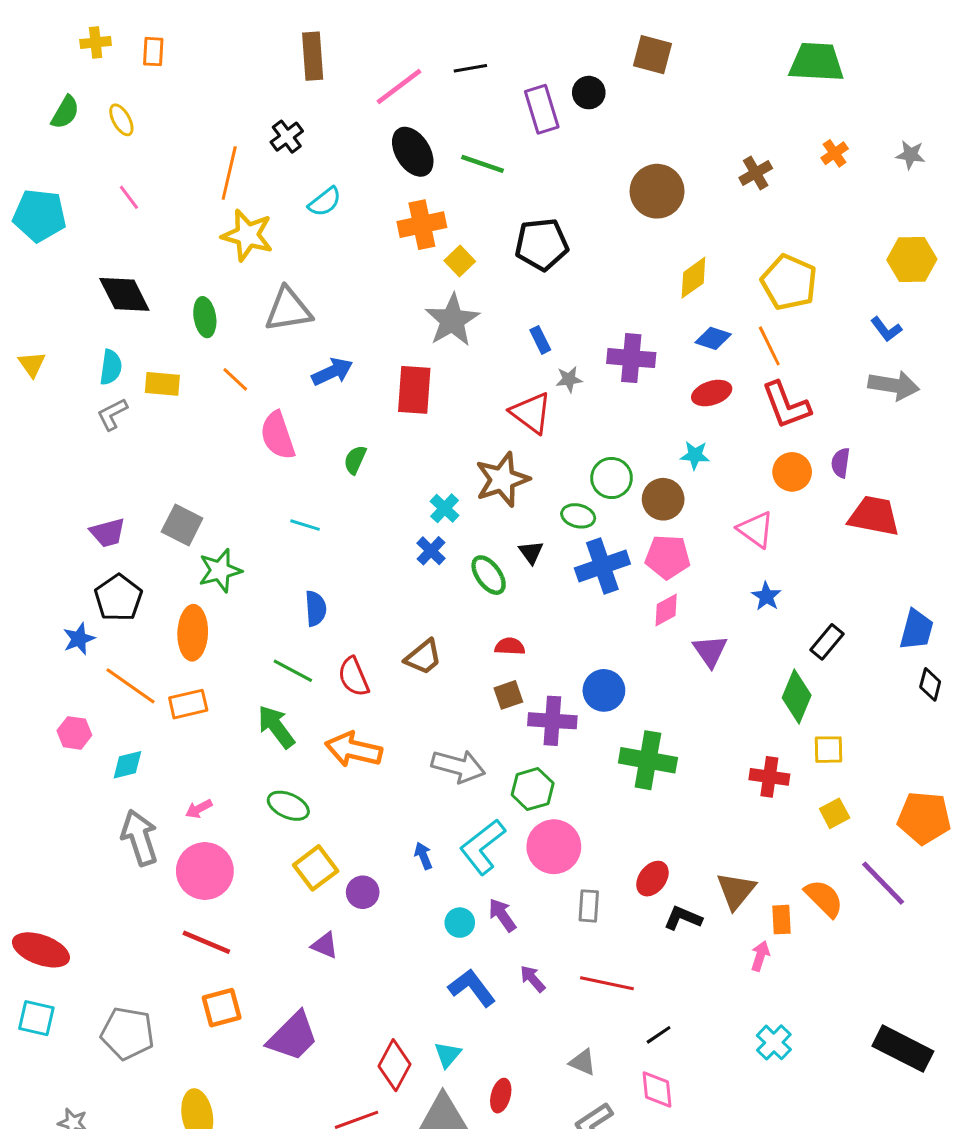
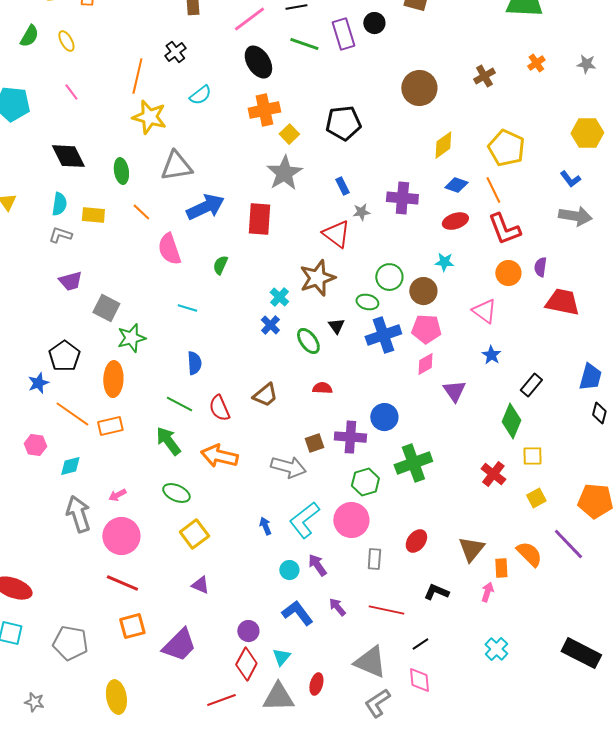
green line: (483, 164) -> (304, 44), moved
blue arrow: (332, 372) -> (205, 207), size x1.4
gray L-shape: (112, 414) -> (60, 235), turned 45
purple trapezoid: (108, 533) -> (70, 281), moved
brown square: (508, 695) -> (314, 443), moved
green cross: (648, 760) -> (413, 463), turned -30
red cross: (769, 777) -> (493, 474), turned 30
green hexagon: (533, 789) -> (365, 482), moved
purple circle: (363, 892) -> (248, 631), moved
black L-shape: (683, 918) -> (436, 592), moved
gray triangle: (583, 1062) -> (370, 662), size x1.8

